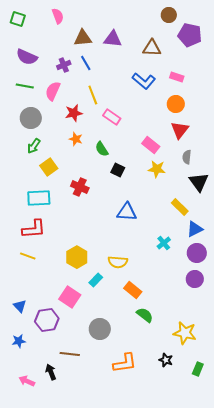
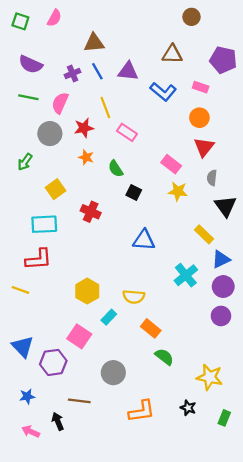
pink semicircle: (58, 16) -> (54, 18), moved, turned 49
purple pentagon: (190, 35) -> (223, 60), moved
purple triangle: (113, 39) -> (128, 71), moved
gray circle: (31, 118) -> (50, 134), moved
green arrow: (34, 146) -> (25, 162), moved
cyan cross: (164, 243) -> (186, 275), size x1.5
yellow line: (28, 256) -> (20, 290), moved
blue triangle: (20, 306) -> (23, 347), size x1.5
blue star: (19, 341) -> (27, 396), moved

